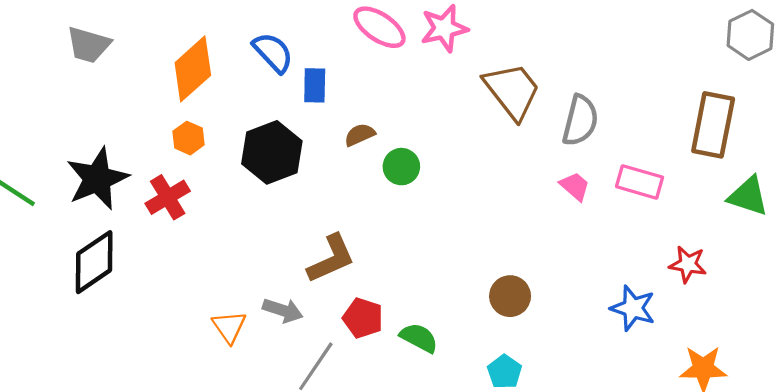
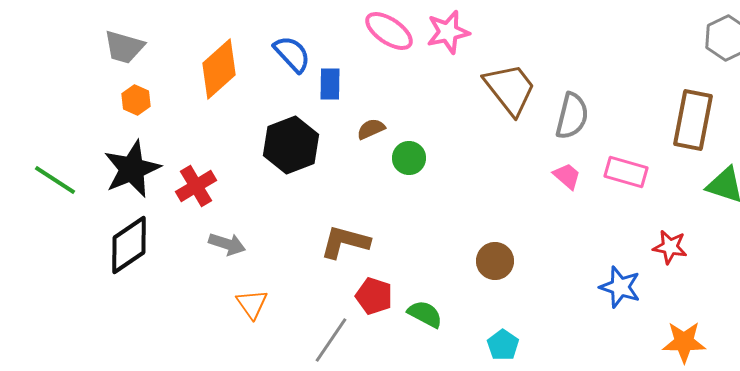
orange hexagon: (188, 138) -> (136, 100), moved
brown L-shape: (331, 259) -> (345, 242), turned -141
brown circle: (510, 296) -> (495, 261), moved
gray arrow: (283, 310) -> (227, 244), moved

